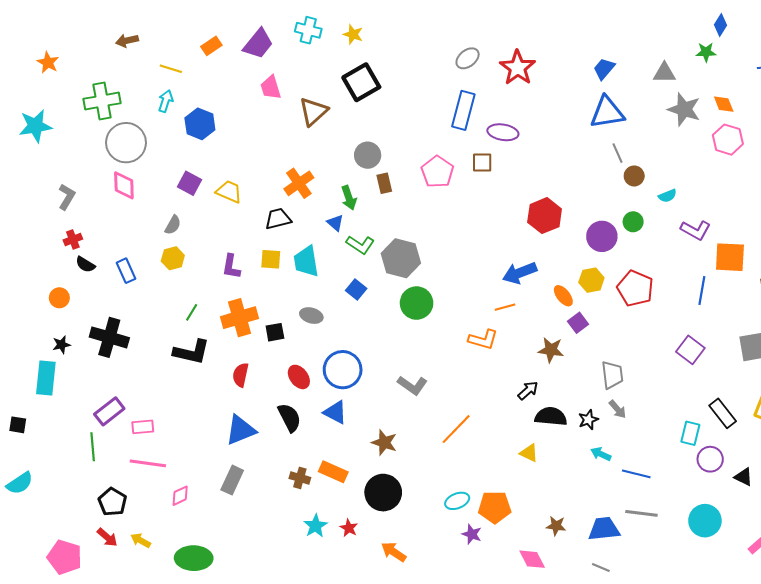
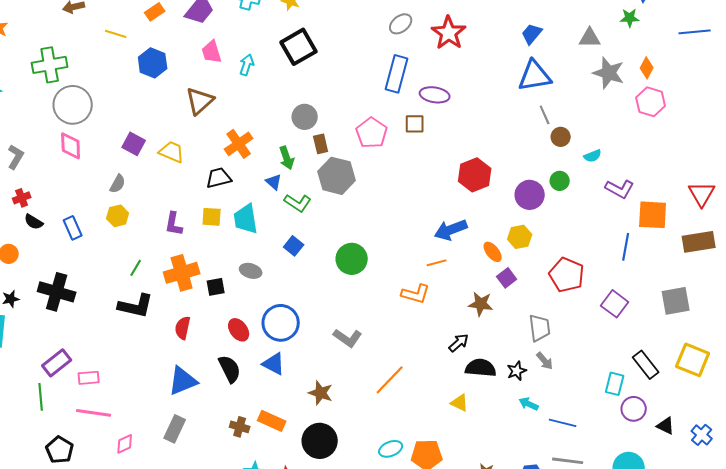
cyan arrow: (166, 101) -> (247, 65), moved
orange diamond: (724, 104) -> (647, 68), turned 50
brown triangle: (313, 111) -> (200, 101), moved
blue hexagon: (200, 124) -> (153, 63), moved
gray hexagon: (401, 258) -> (337, 176), moved
red pentagon: (635, 288) -> (567, 275), moved

